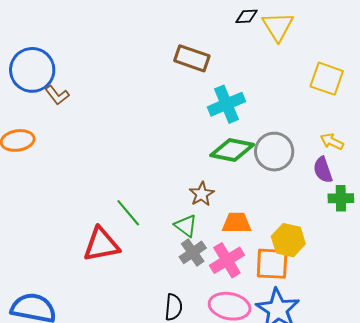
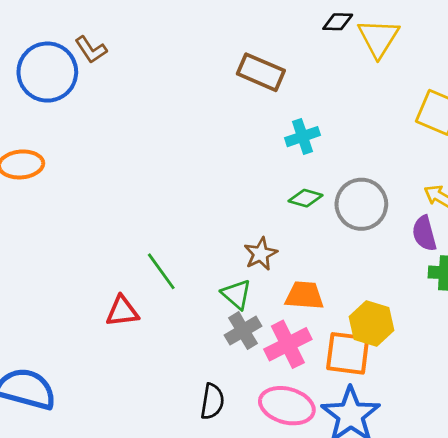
brown L-shape: (57, 95) -> (91, 50), moved
cyan cross: (226, 104) -> (303, 137), size x0.7
green diamond: (232, 150) -> (306, 198), size x0.6
red triangle: (101, 245) -> (122, 311), size x0.7

